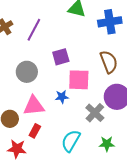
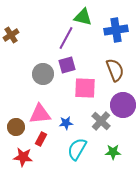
purple line: (34, 30) -> (66, 38), moved
gray circle: (27, 72) -> (43, 74), moved
blue star: (62, 97) -> (66, 123), moved

